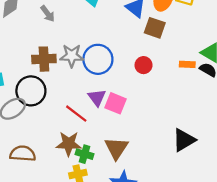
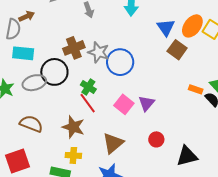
brown cross: (44, 59) -> (74, 48), turned -35
red circle: (144, 65) -> (156, 139), moved
purple triangle: (97, 98) -> (146, 103), moved
black triangle: (184, 140) -> (187, 156), moved
green cross: (85, 154) -> (88, 87), moved

